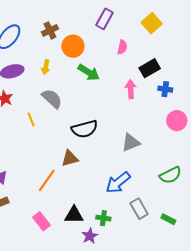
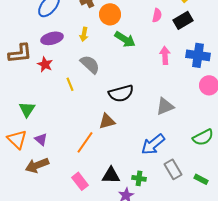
black rectangle: (150, 68) -> (183, 20), moved
blue cross: (165, 89) -> (198, 55), size x1.6

